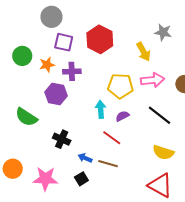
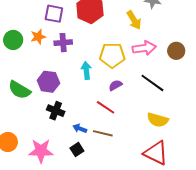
green circle: (22, 56) -> (13, 40), moved
purple hexagon: (56, 94) -> (48, 82), moved
cyan arrow: (101, 109) -> (86, 70), moved

